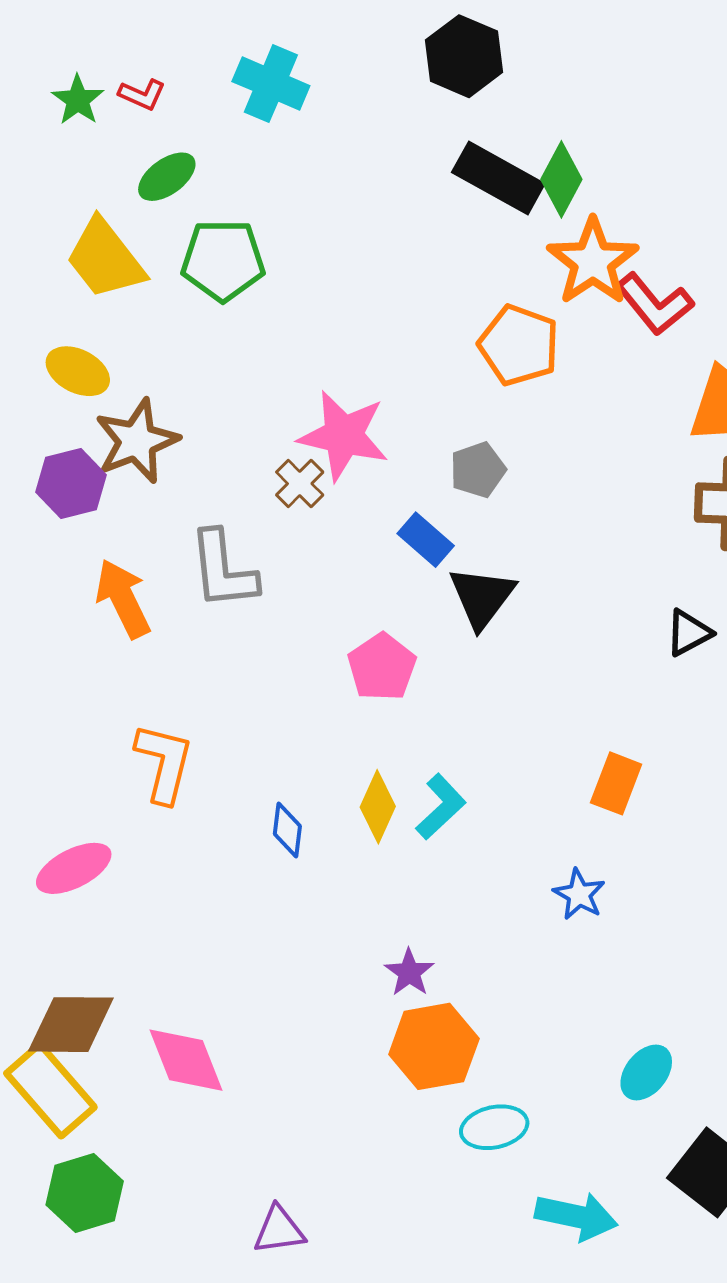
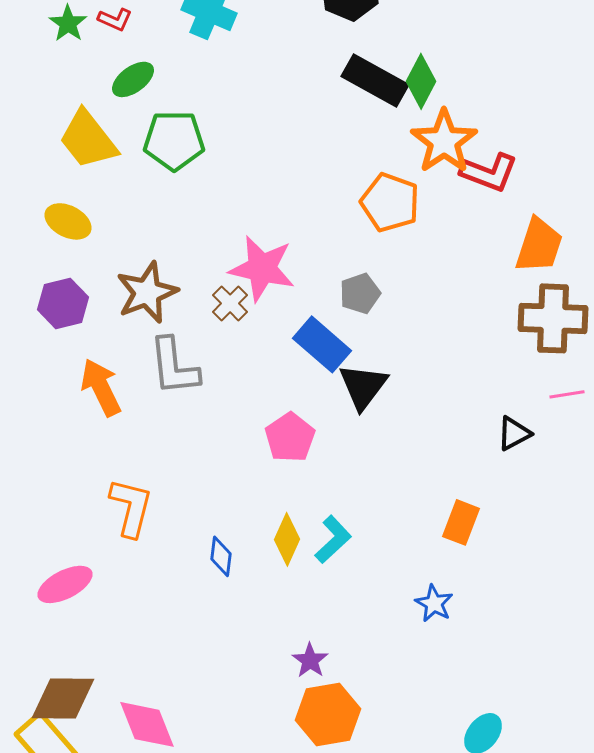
red L-shape: (654, 304) -> (489, 172), turned -30
brown star: (137, 441) -> (147, 292), moved
blue rectangle: (426, 540) -> (322, 344), size x1.4
black triangle: (689, 633) -> (514, 433), moved

